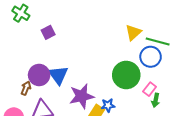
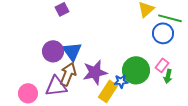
green circle: (126, 75) -> (136, 70), moved
brown arrow: (26, 88) -> (68, 74), moved, size x1.6

